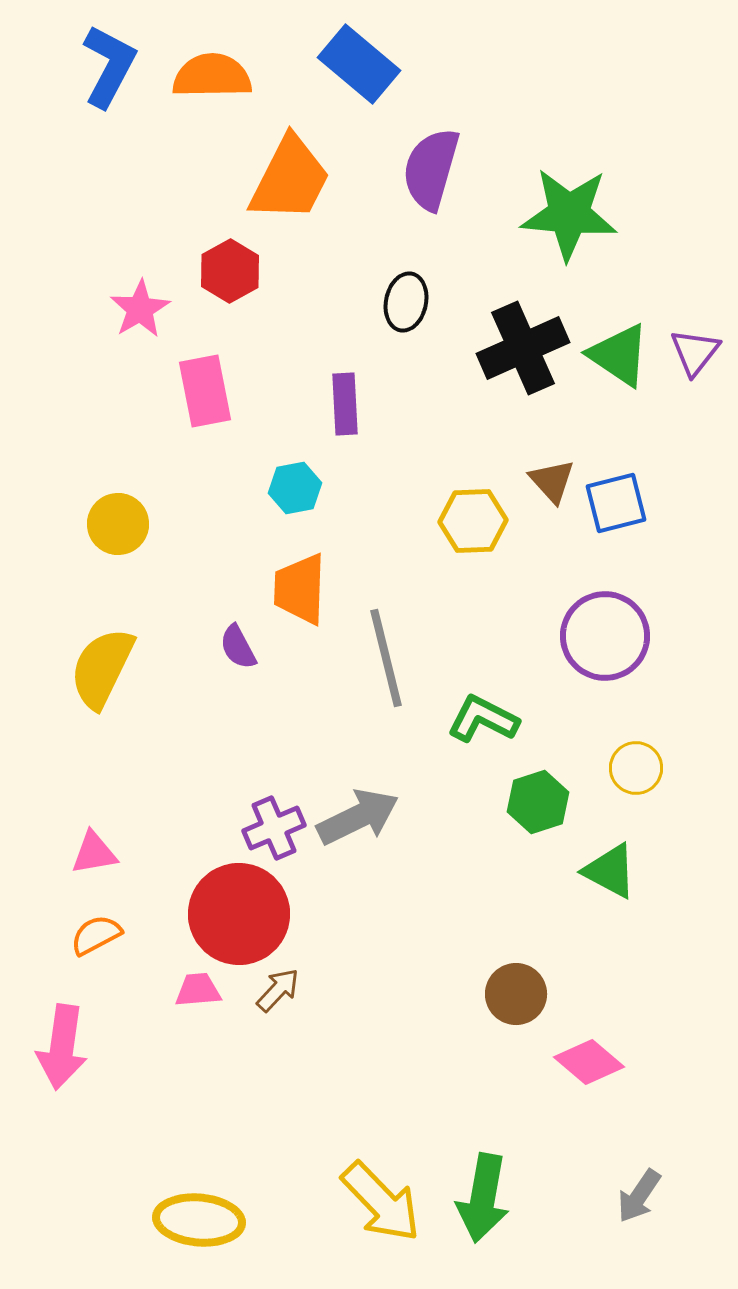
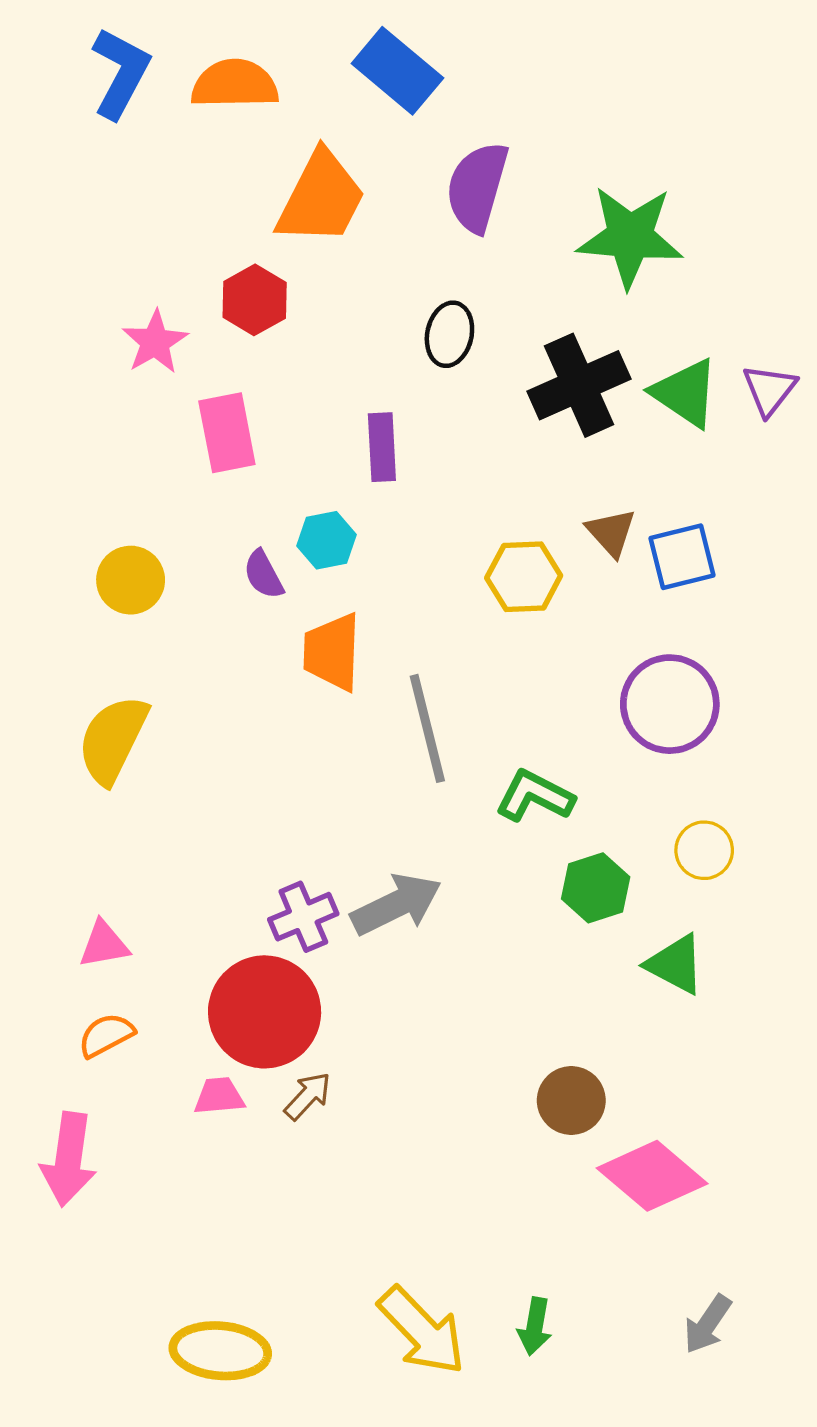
purple semicircle: (238, 647) -> (263, 575), moved
pink diamond: (589, 1062) -> (652, 1176), size x1.4
green arrow: (483, 1198) -> (535, 1326), size x0.6

